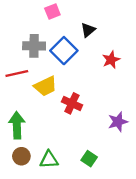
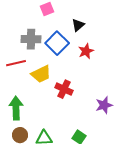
red star: (111, 60) -> (86, 51), moved

